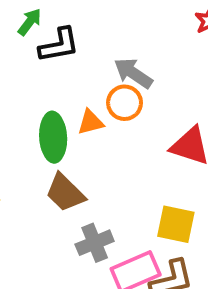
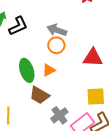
orange triangle: (91, 122) -> (49, 70), moved

